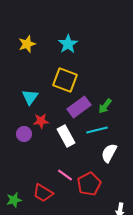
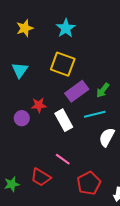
cyan triangle: (30, 97) -> (20, 70), moved
red pentagon: (89, 184) -> (89, 183), moved

